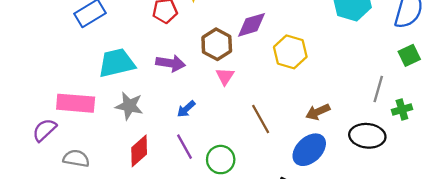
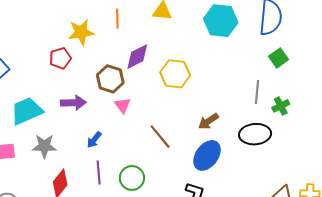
purple line: (185, 147) -> (99, 173), turned 35

